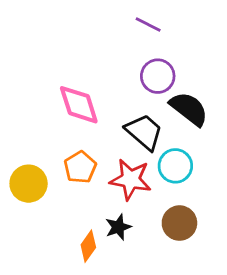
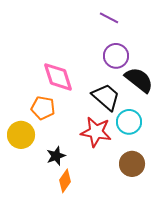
orange pentagon: (80, 167) -> (43, 108), moved, turned -30
black star: (118, 227) -> (56, 156), moved

